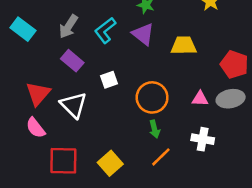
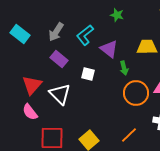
purple triangle: (143, 34) -> (109, 49), moved
white square: (109, 80) -> (88, 74), turned 32
orange circle: (152, 97) -> (136, 93), moved
green arrow: (155, 129) -> (124, 68), moved

